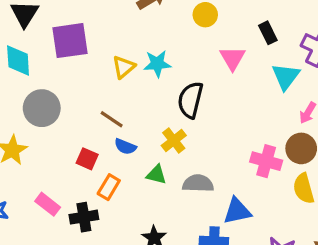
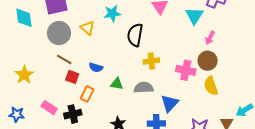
yellow triangle: (124, 67) -> (87, 28), moved, turned -35
gray circle: (42, 108) -> (59, 33), moved
brown line: (112, 119) -> (64, 59), moved
yellow cross: (174, 140) -> (151, 61), moved, turned 35
blue triangle: (237, 211) -> (170, 103), turned -30

